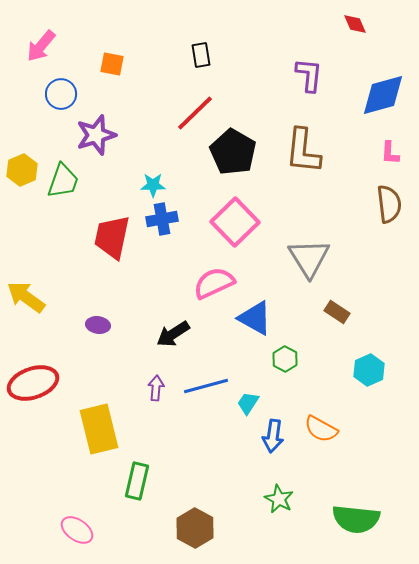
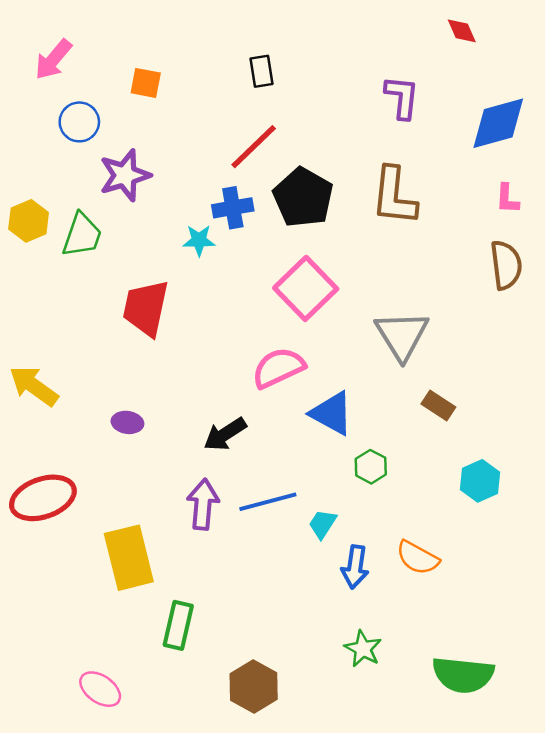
blue cross: (162, 219) -> (233, 208), moved
purple arrow: (156, 388) -> (203, 504), size x1.5

